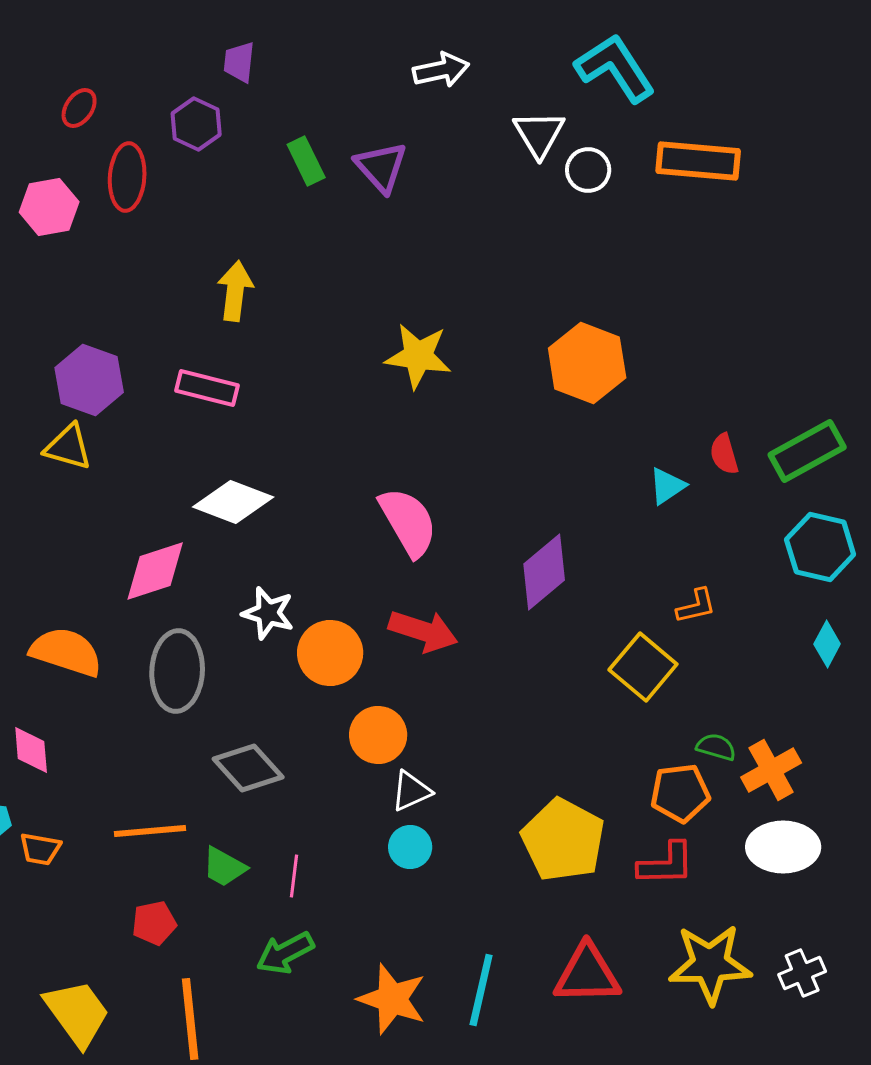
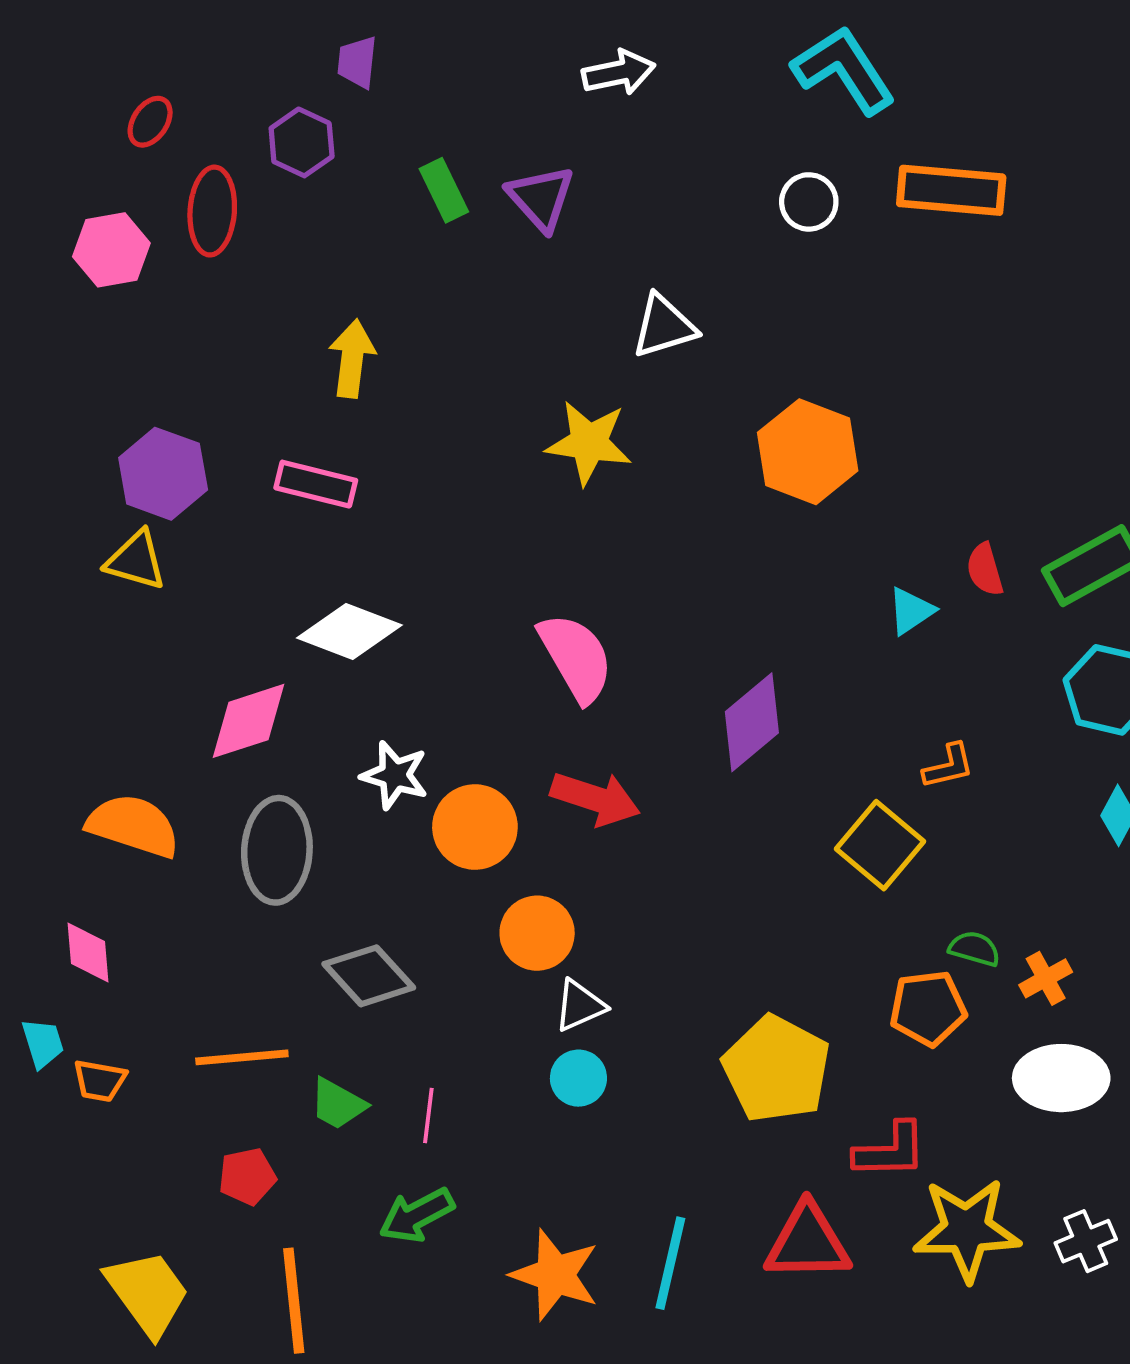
white triangle: (539, 134) -> (664, 326), moved, turned 44
orange cross: (771, 770) -> (1046, 978), size x0.7
red L-shape: (666, 864) -> (890, 1151), moved

